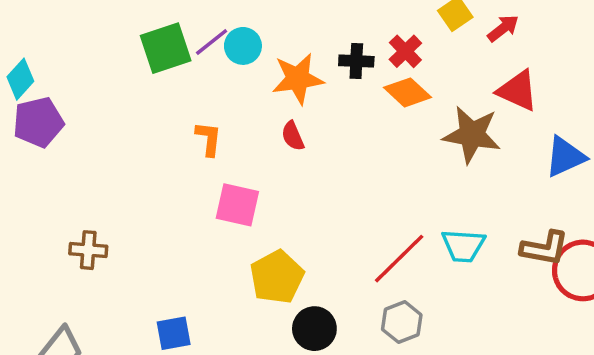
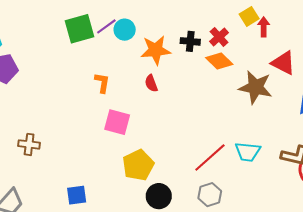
red arrow: (503, 28) -> (264, 27), moved, turned -54

